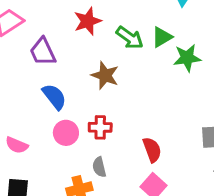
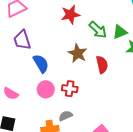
purple trapezoid: (43, 52) -> (22, 40), moved
red semicircle: (152, 150) -> (102, 65), moved
gray semicircle: (99, 167) -> (66, 116), turned 72

